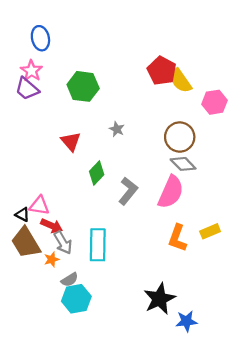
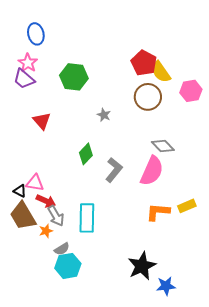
brown circle: (180, 137) -> (148, 97), moved
red triangle: (71, 142) -> (42, 121), moved
orange L-shape: (177, 238) -> (158, 212), turned 75

